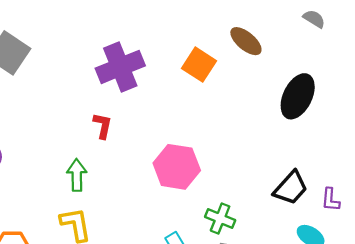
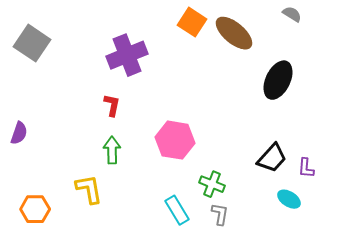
brown ellipse: (246, 41) -> (234, 33), size x1.4
orange square: (199, 65) -> (192, 22), moved
green arrow: (77, 175) -> (112, 150), moved

